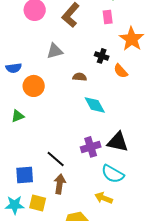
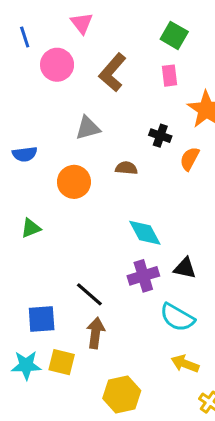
orange semicircle: (121, 71) -> (190, 159), turned 70
orange circle: (34, 86) -> (74, 182), moved
cyan diamond: (95, 105) -> (145, 233), moved
black triangle: (118, 142) -> (185, 268), size x0.7
yellow arrow: (104, 198) -> (185, 364), moved

